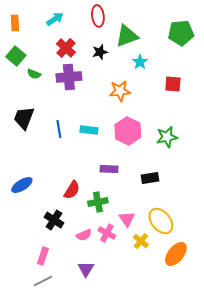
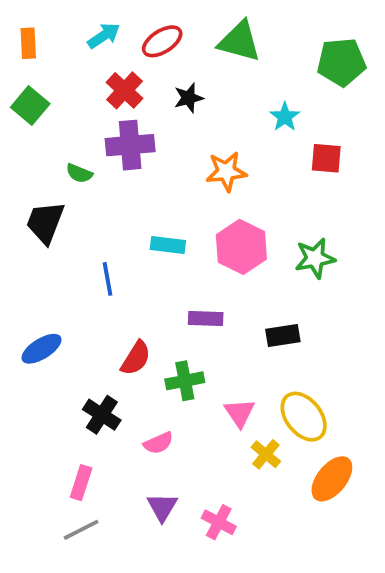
red ellipse: (98, 16) -> (162, 41), moved, turned 65
green triangle: (127, 36) -> (239, 41), moved, turned 35
cyan star: (140, 62) -> (285, 117), moved
green semicircle: (34, 74) -> (79, 173), moved
blue line: (59, 129) -> (107, 279), moved
pink cross: (107, 233) -> (219, 522), moved

